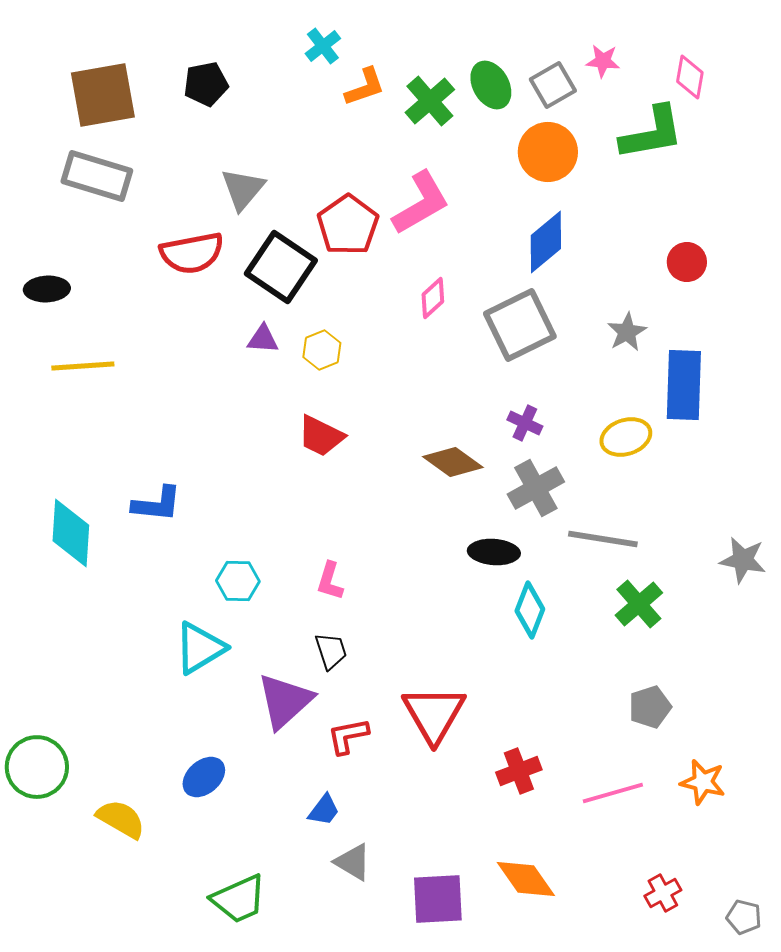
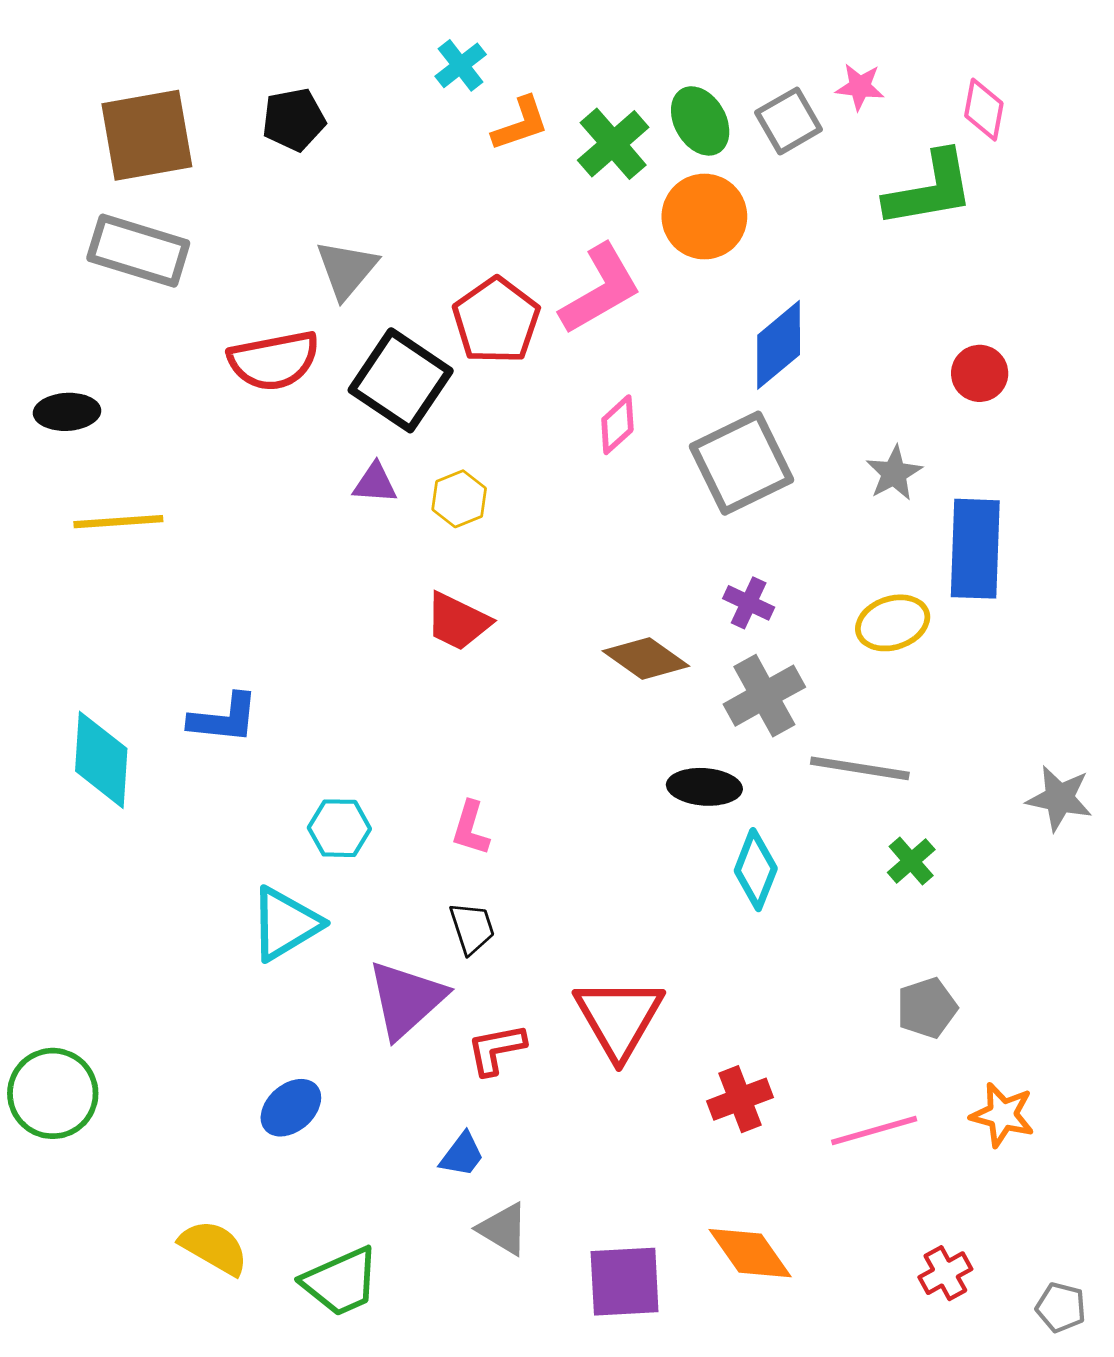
orange circle: (548, 152) -> (704, 217), moved
green cross: (639, 604) -> (911, 861), size x0.7
yellow semicircle: (121, 819) -> (214, 1247), moved

